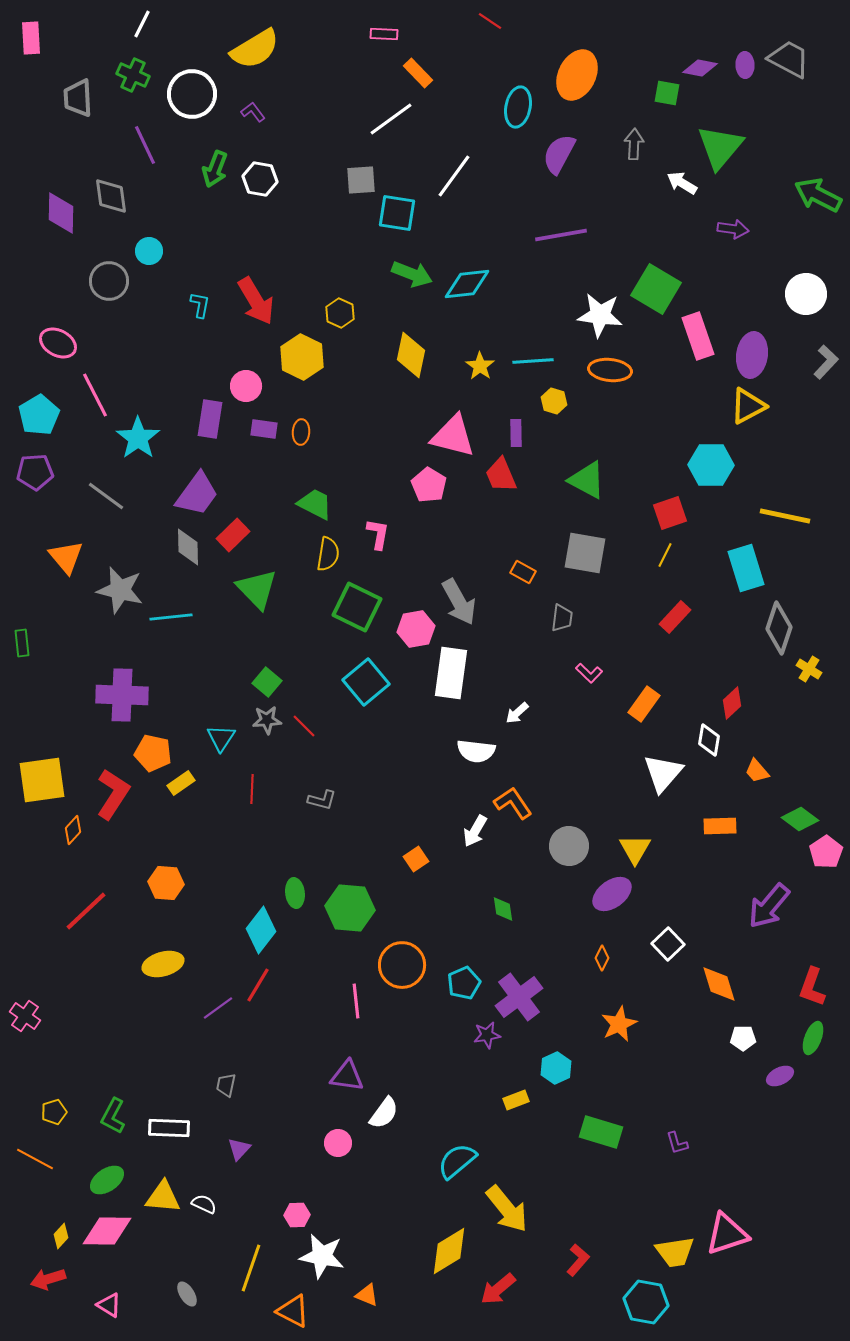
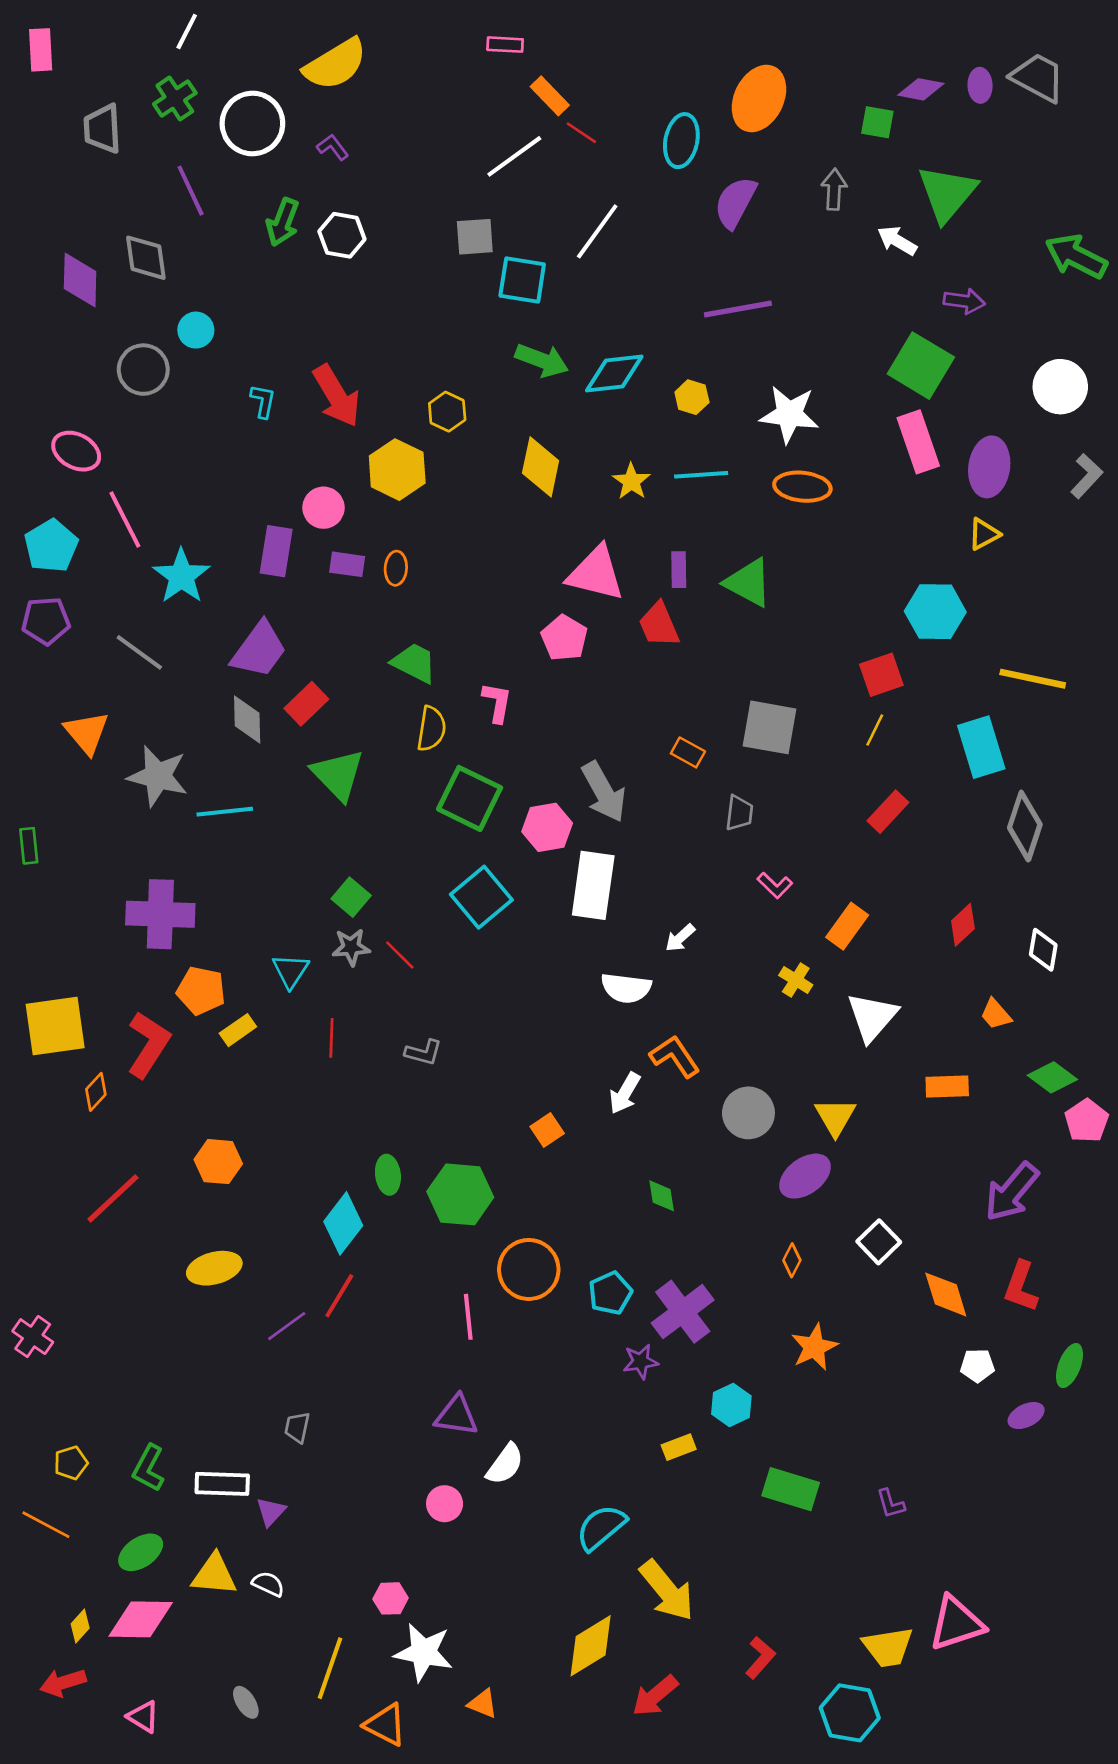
red line: (490, 21) -> (581, 133), moved
green cross: (133, 75) -> (175, 99), turned 32
green square: (656, 289) -> (921, 366), moved
yellow hexagon: (554, 401) -> (692, 397), moved
yellow triangle: (748, 406) -> (984, 534), size x0.7
green triangle: (587, 480) -> (748, 583), moved
yellow cross: (809, 669) -> (796, 980), moved
white diamond: (709, 740) -> (1043, 950), moved
red L-shape: (812, 987) -> (1021, 1287), moved
purple triangle: (239, 1149) -> (271, 1512), moved

